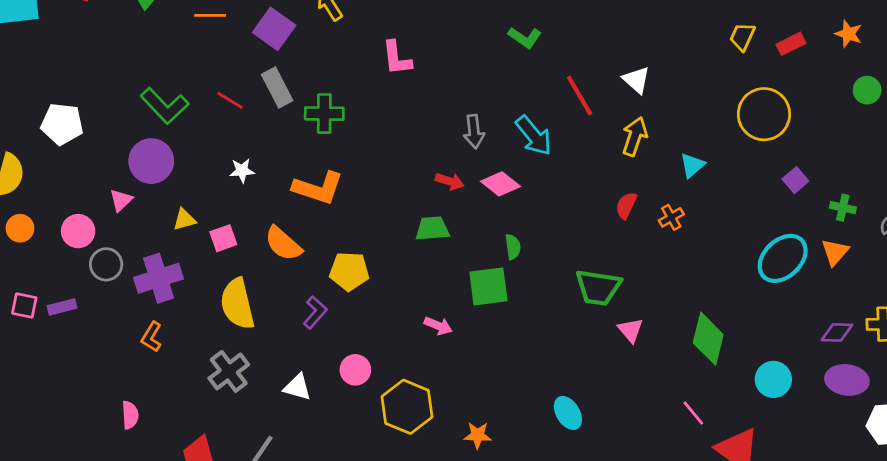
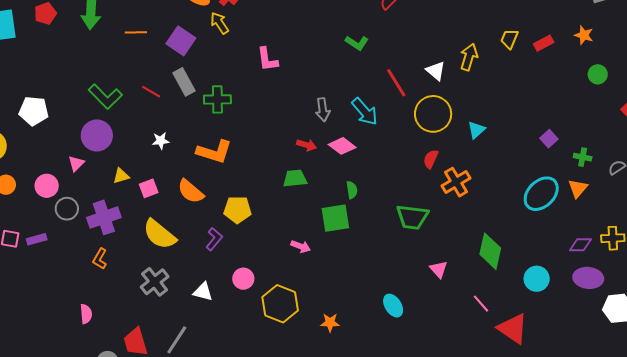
yellow circle: (764, 114) -> (433, 114), moved
yellow arrow: (635, 136) -> (469, 57), moved
orange cross: (671, 217) -> (456, 182), moved, size x1.6
yellow semicircle: (237, 304) -> (160, 234), turned -36
pink triangle: (630, 330) -> (439, 269), moved

